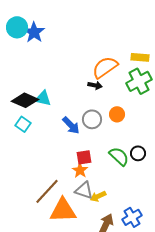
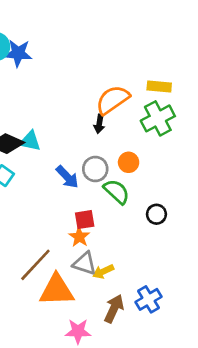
blue star: (34, 32) -> (18, 53), turned -30
black arrow: (95, 85) -> (99, 124), turned 88
green semicircle: (119, 156) -> (117, 192), moved

